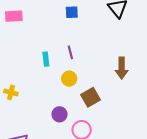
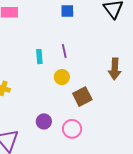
purple circle: (59, 114) -> (44, 121), moved

